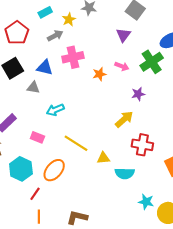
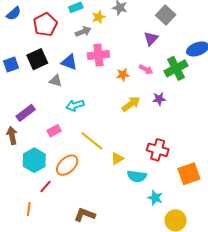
yellow arrow: (124, 119) -> (131, 104), moved
pink rectangle: (37, 137) -> (54, 131), turned -56
yellow triangle: (103, 158) -> (117, 159), turned -32
cyan star: (146, 202) -> (155, 198), moved
orange line: (39, 217) -> (29, 209), moved

